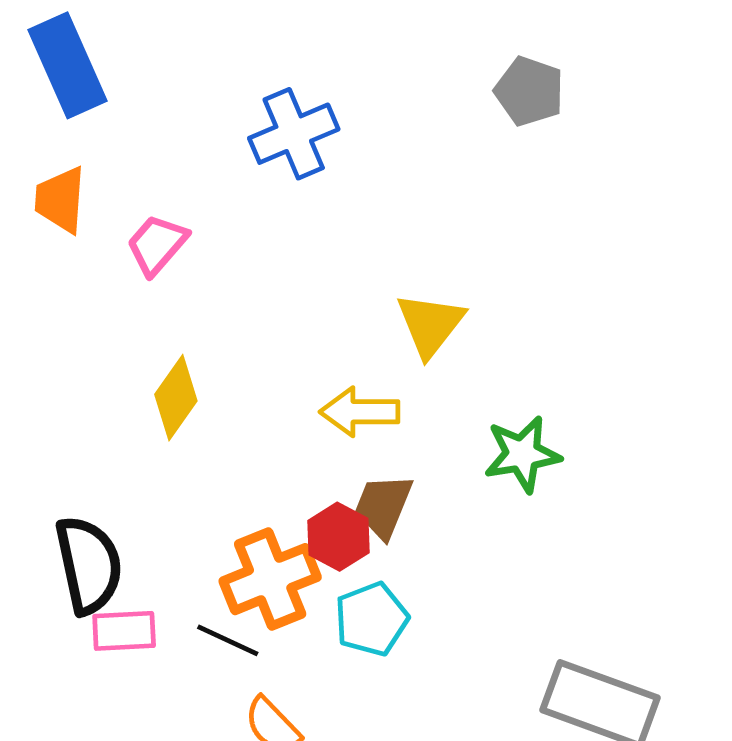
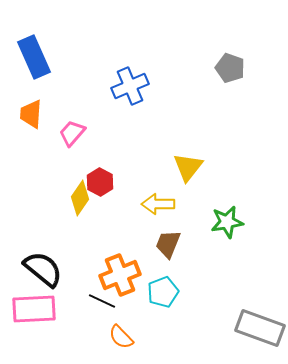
red hexagon: (338, 537) -> (100, 182), moved
black semicircle: (89, 565) -> (43, 269), turned -39
pink rectangle: (124, 631) -> (34, 309), moved, size x1.6

